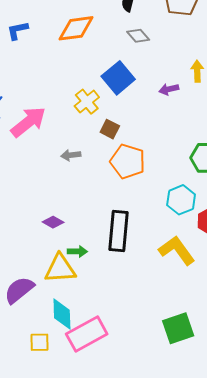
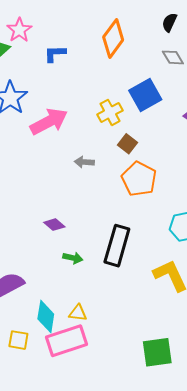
orange diamond: (76, 28) -> (113, 38), turned -57
blue L-shape: (18, 30) -> (55, 54), moved
yellow triangle: (60, 269) -> (78, 313), moved, size x0.6

